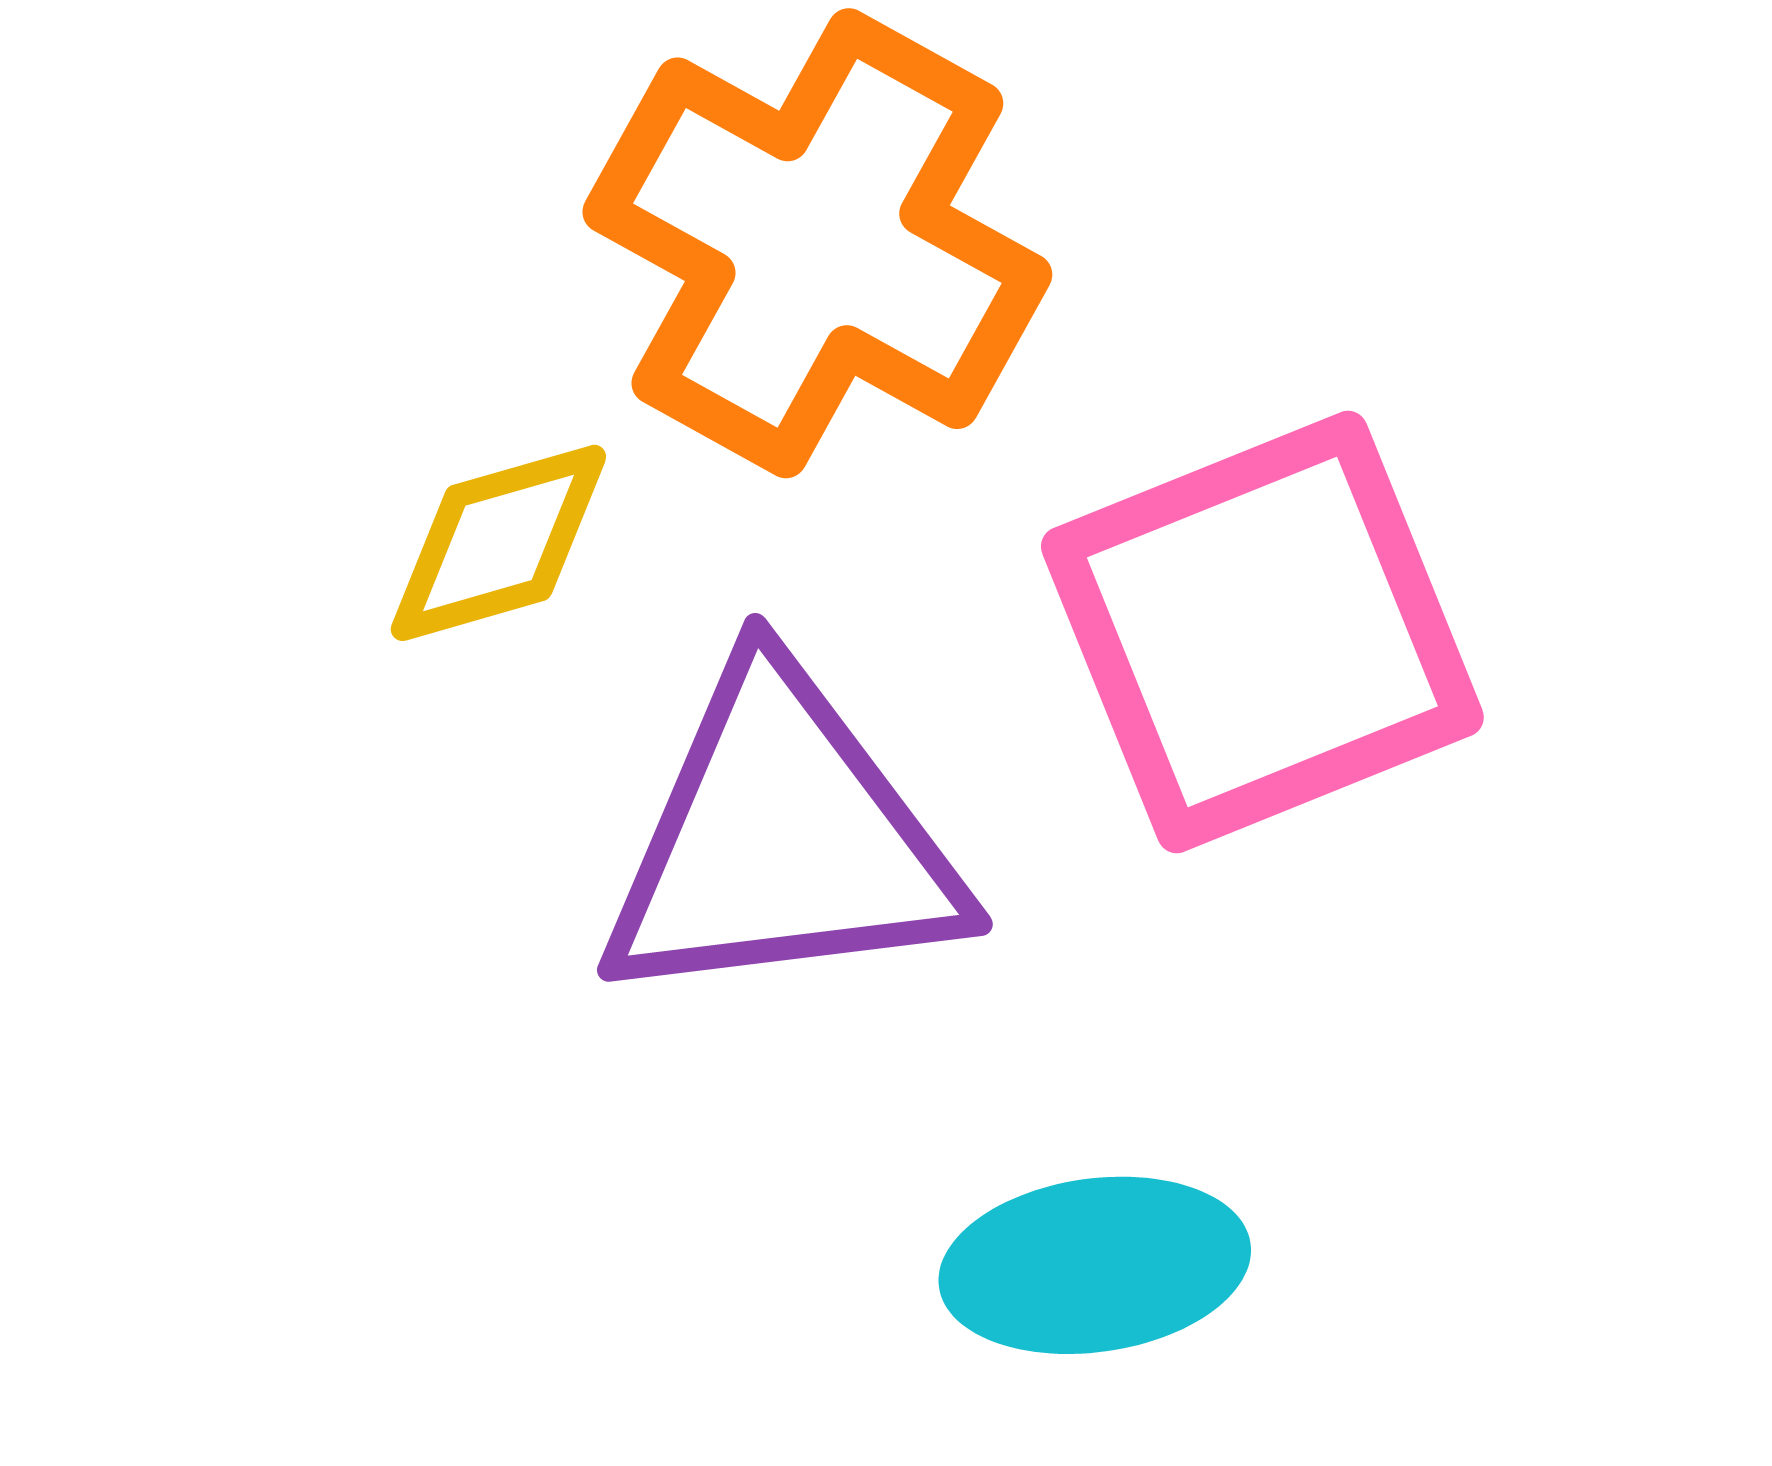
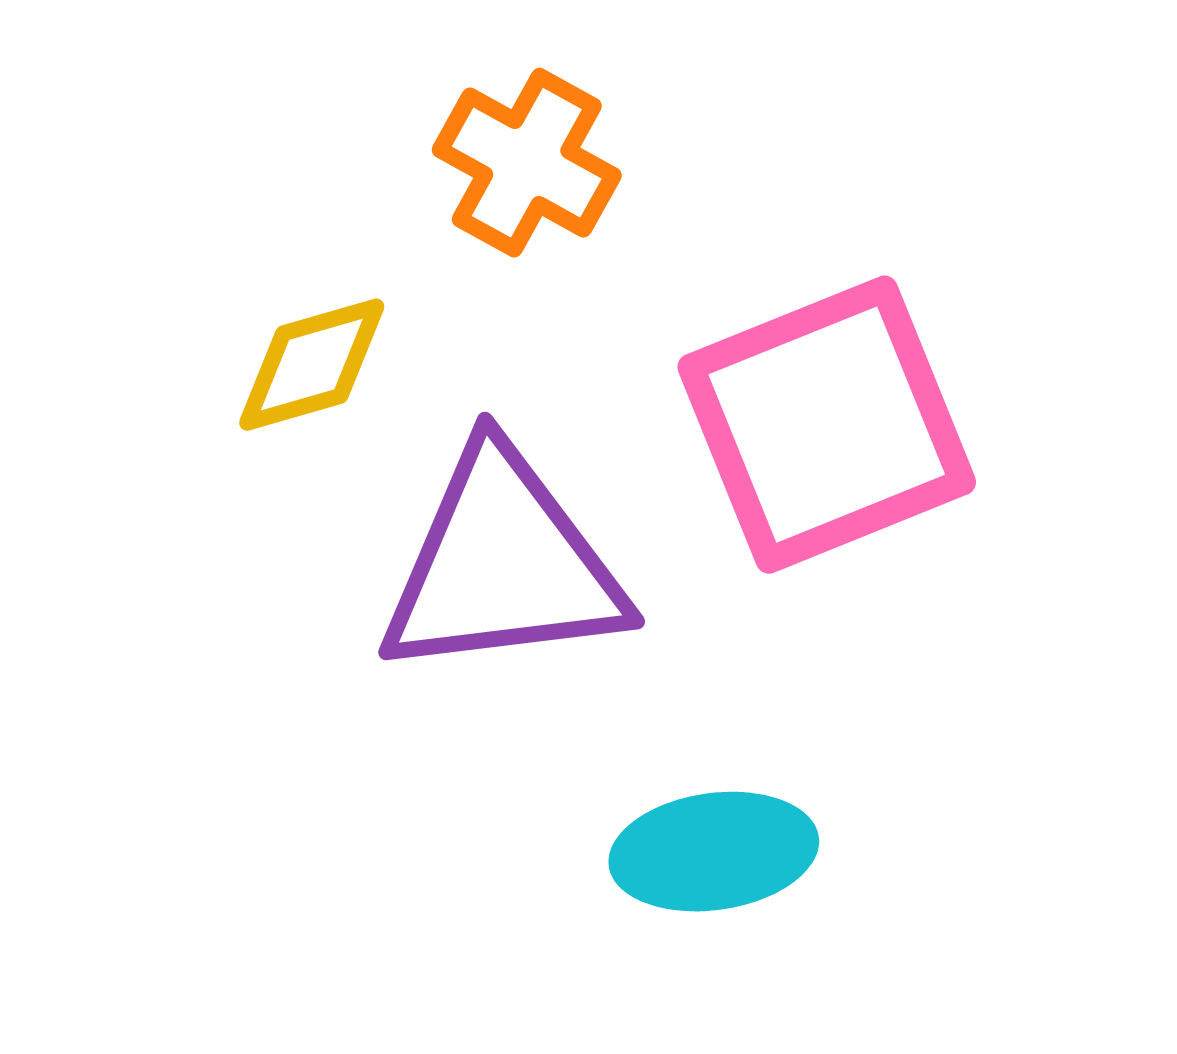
orange cross: (817, 243) -> (527, 163), size x0.6

